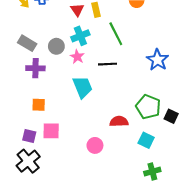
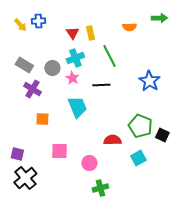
purple cross: (35, 68) -> (32, 89), turned 30
orange square: (39, 105) -> (42, 119), moved
pink square: (51, 131) -> (59, 151), moved
purple square: (29, 136) -> (17, 154), moved
cyan square: (146, 140) -> (138, 158), turned 35
green cross: (152, 172) -> (100, 188), moved

